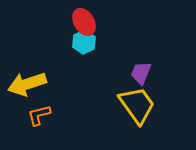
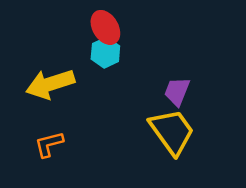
yellow arrow: (27, 84) -> (50, 84), moved

